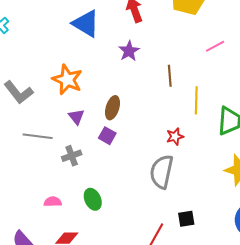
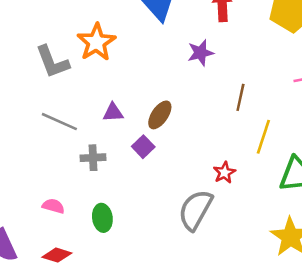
orange star: (67, 80) -> (96, 42), moved
purple triangle: (76, 117) -> (113, 112), turned 48
red star: (175, 137) -> (224, 173), turned -30

